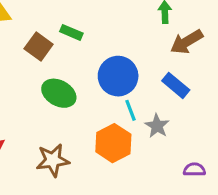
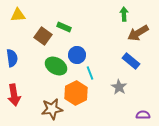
blue circle: (118, 76) -> (77, 55), moved, size x0.7
cyan line: (131, 110) -> (90, 73), moved
orange hexagon: (113, 143) -> (76, 93), moved

